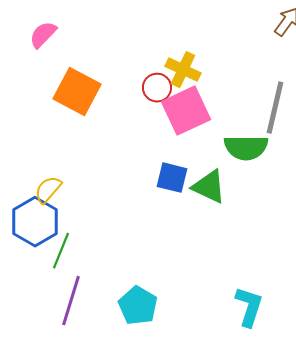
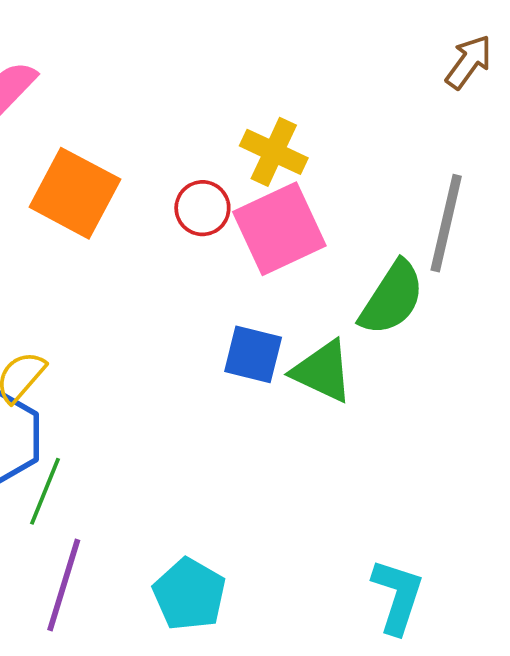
red circle: (157, 88) -> (202, 208), moved
green semicircle: (246, 148) -> (392, 298), turned -57

